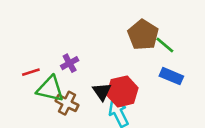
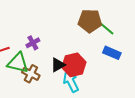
brown pentagon: (143, 35) -> (90, 21), turned -30
black triangle: (102, 91) -> (58, 65), turned 35

